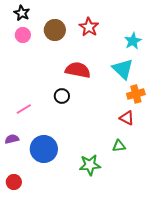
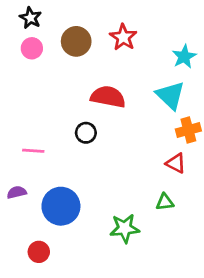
pink line: (24, 109) -> (33, 151), turned 35
red circle: (14, 182) -> (39, 252), moved

